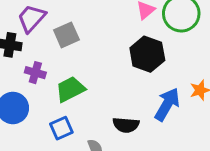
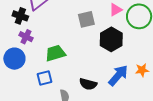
gray square: (66, 35) -> (86, 19), moved
purple cross: (35, 73) -> (26, 37), moved

